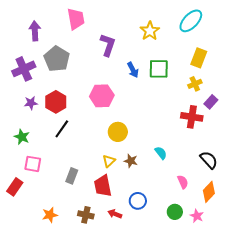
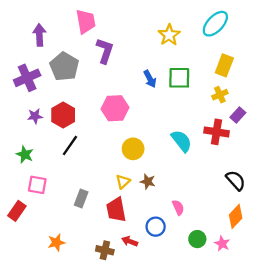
purple L-shape: (108, 45) -> (105, 51), moved
cyan semicircle: (161, 153) -> (182, 141), moved, size x1.5
pink semicircle: (183, 182) -> (178, 207), moved
brown cross: (86, 215) -> (105, 250), moved

